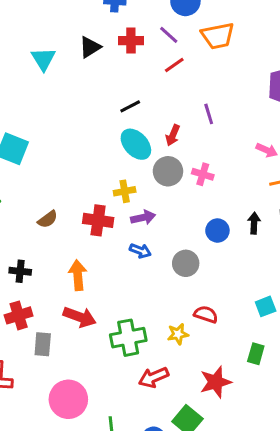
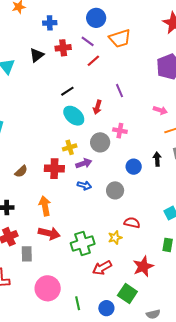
gray circle: (168, 171) -> (100, 142), moved

